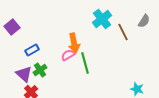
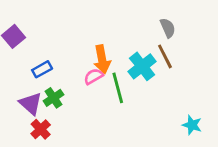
cyan cross: (102, 19) -> (142, 66), moved
gray semicircle: (144, 21) -> (168, 28), moved, turned -56
brown line: (123, 32) -> (165, 56), moved

